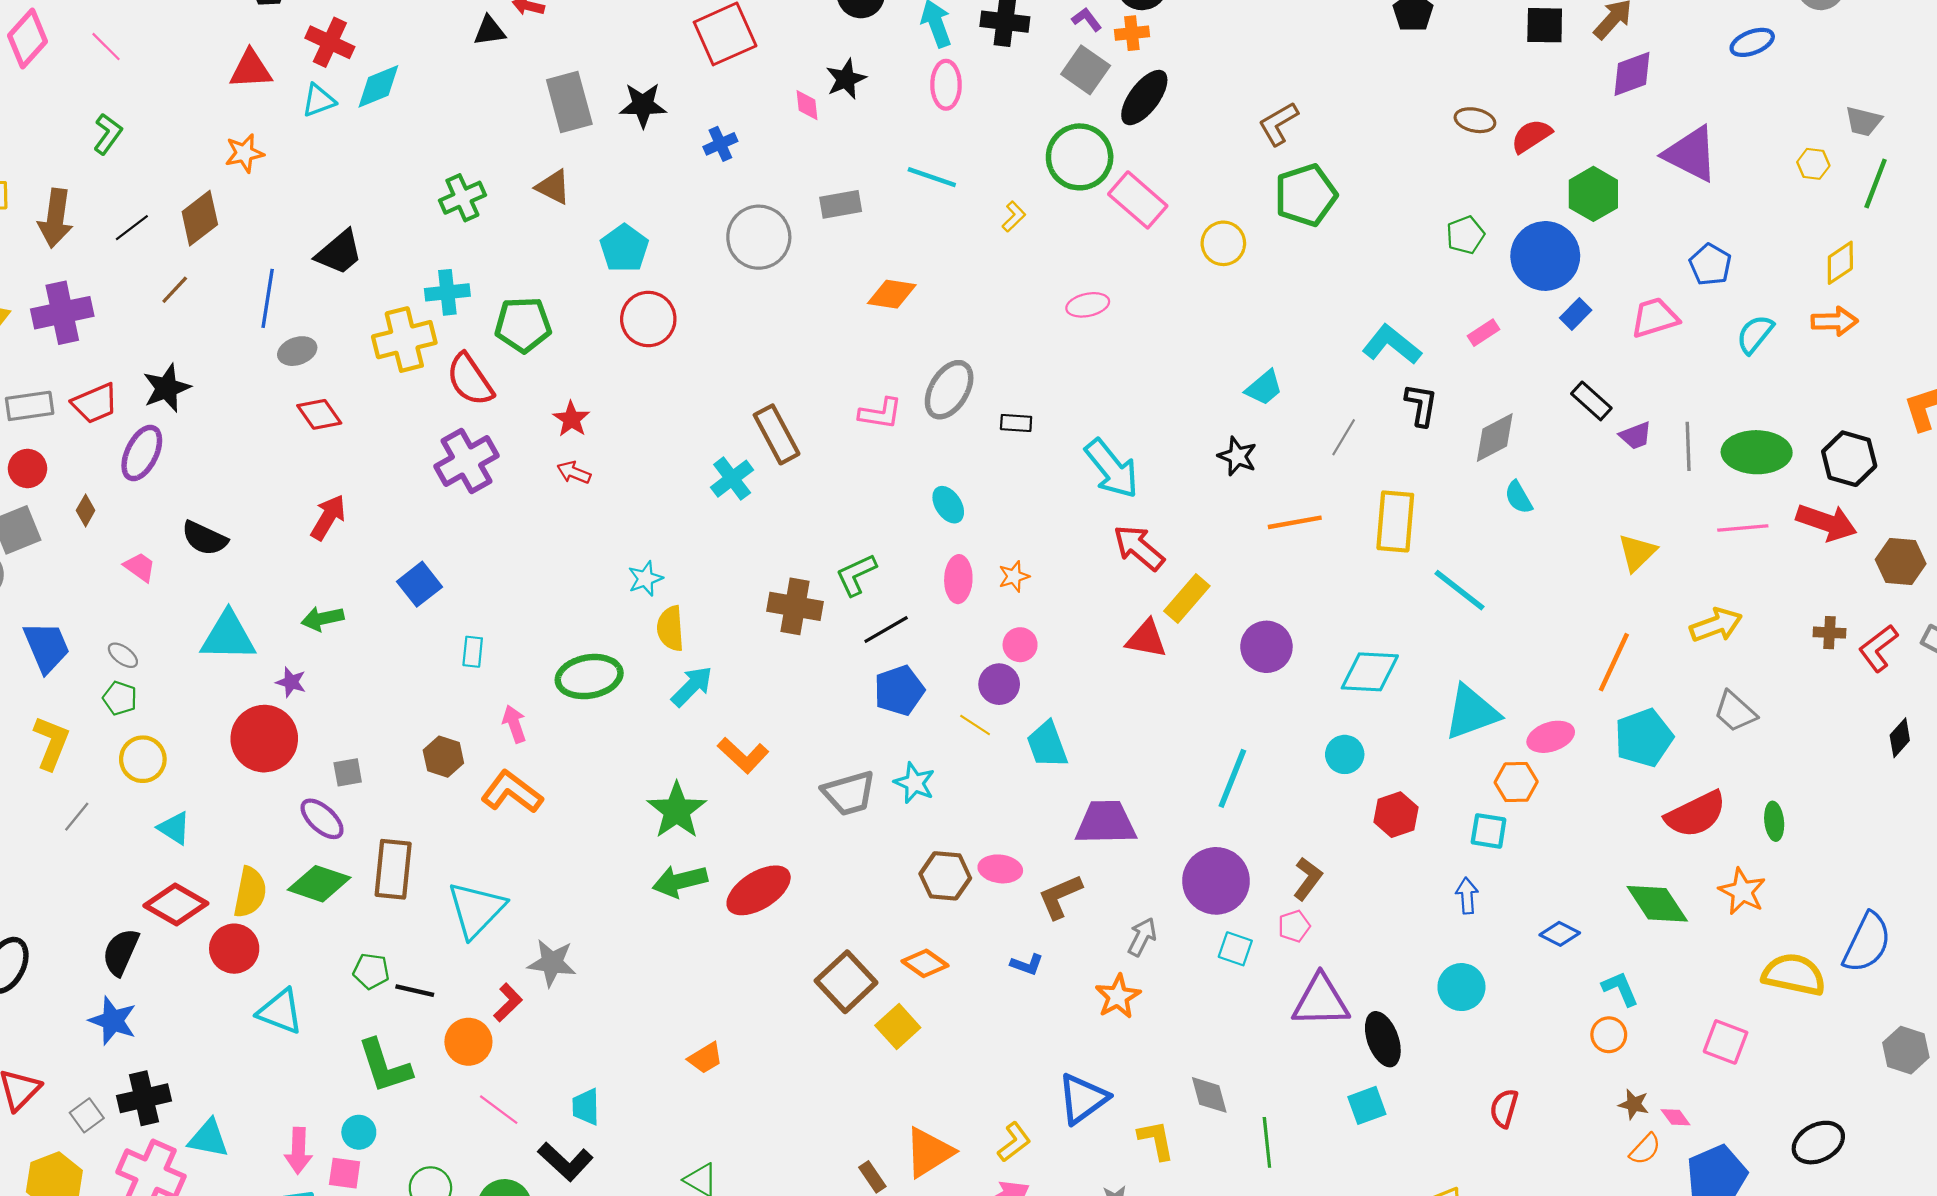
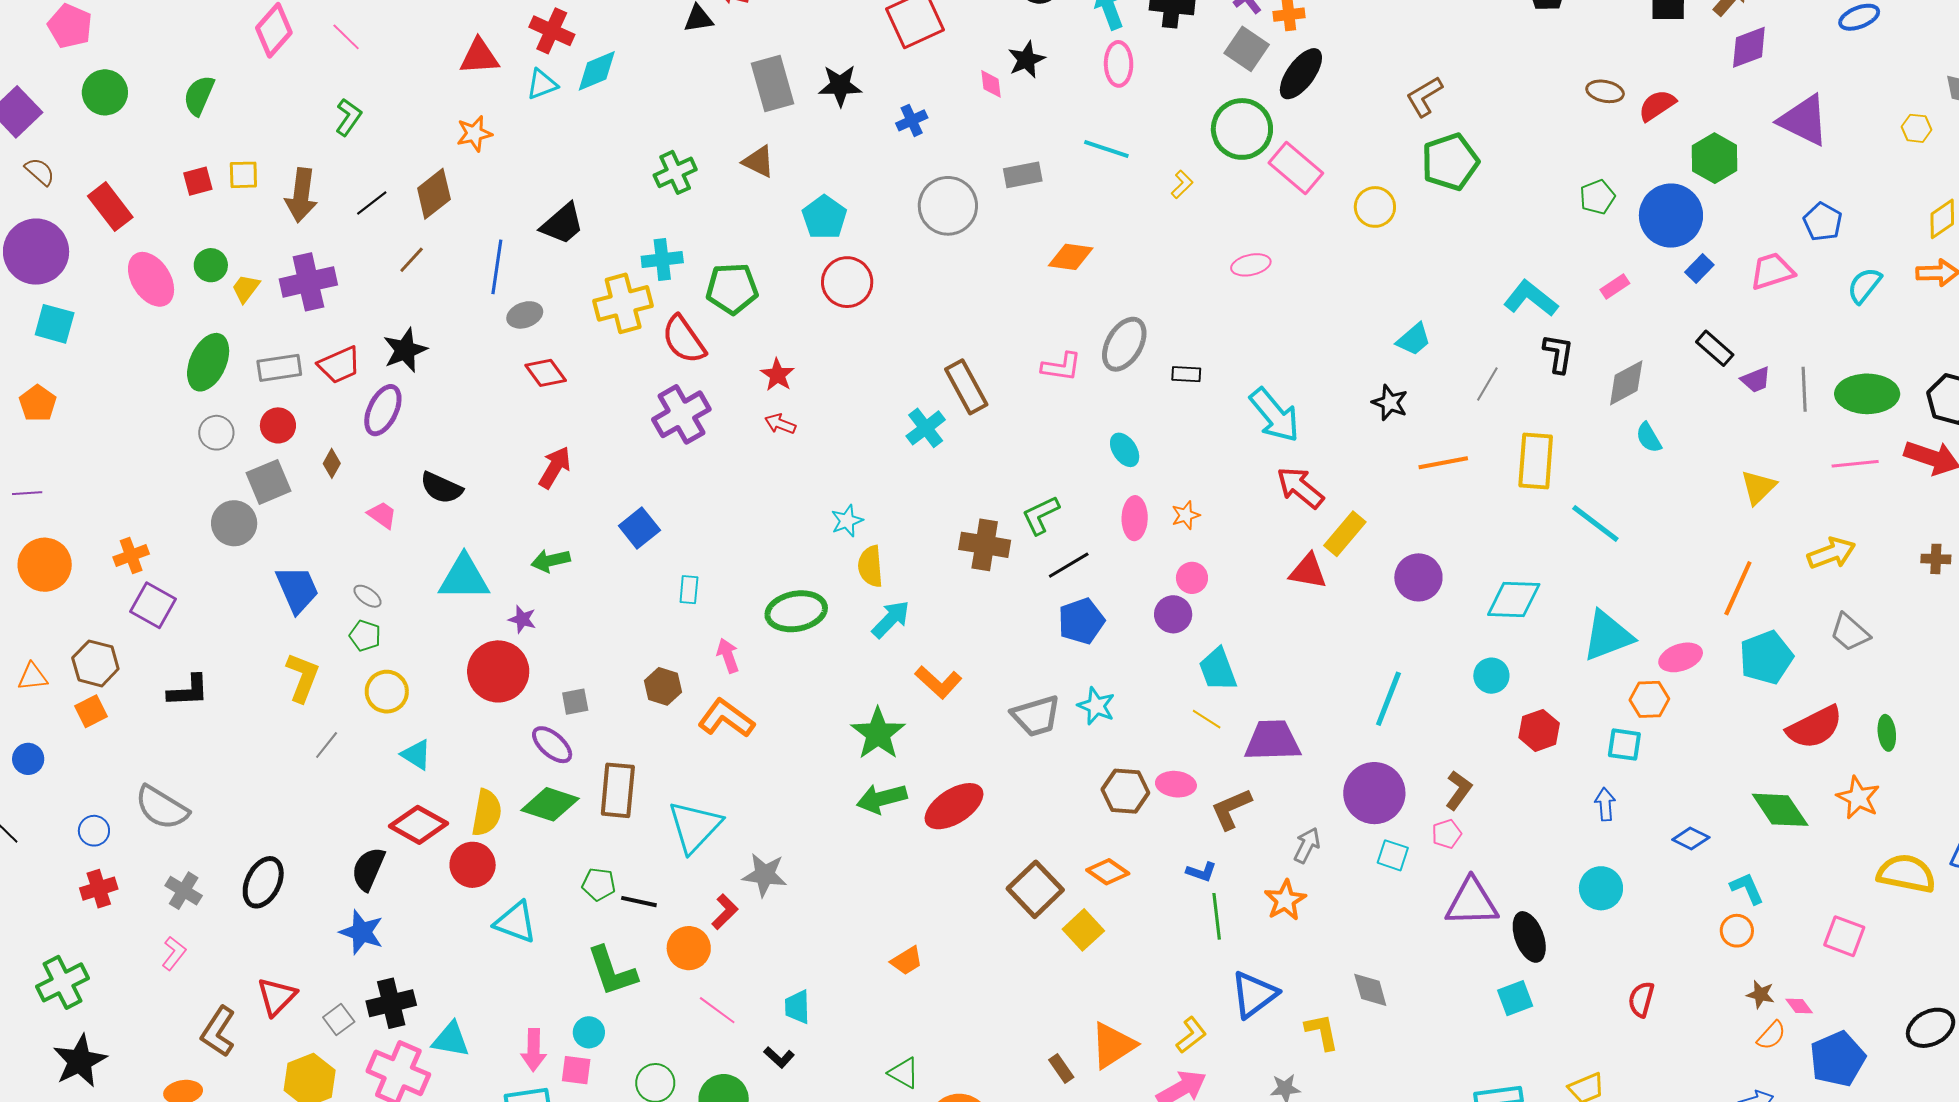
yellow line: (975, 725) -> (1207, 719), moved
green line: (1267, 1142) -> (1217, 916), moved
black L-shape: (565, 1162) -> (779, 1057), size x0.6

